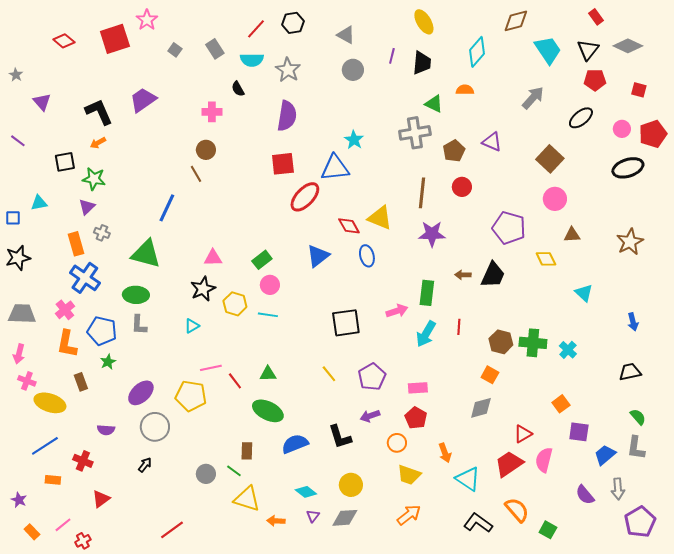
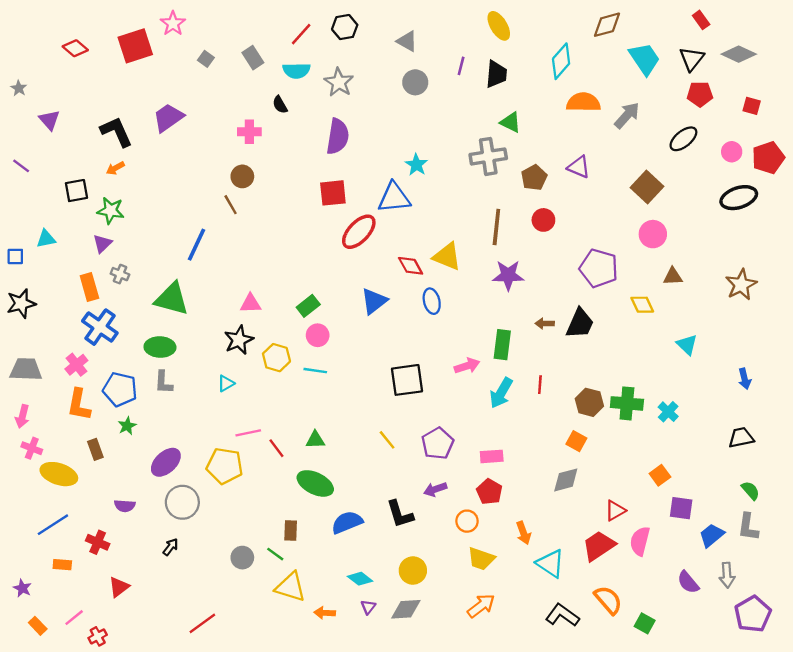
orange semicircle: (465, 90) -> (583, 102), moved, size x1.6

